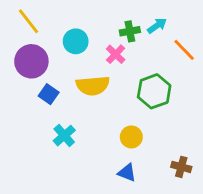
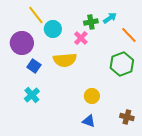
yellow line: (29, 21) -> (36, 15), moved
green hexagon: (154, 91) -> (122, 64), moved
cyan cross: (64, 136) -> (32, 95), moved

